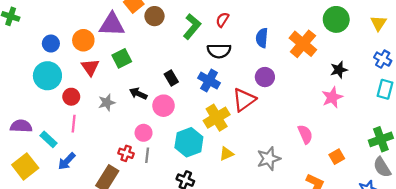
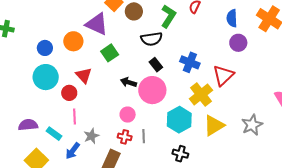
purple triangle: (112, 25) -> (97, 24), turned 30
black semicircle: (219, 51) -> (152, 39), moved
red triangle: (90, 67) -> (84, 75), moved
purple circle: (265, 77) -> (238, 43), moved
gray star: (107, 102) -> (91, 136), moved
pink circle: (163, 106) -> (152, 90), size x1.4
pink circle: (144, 133) -> (128, 115), moved
yellow triangle: (226, 154) -> (214, 125), size x1.6

